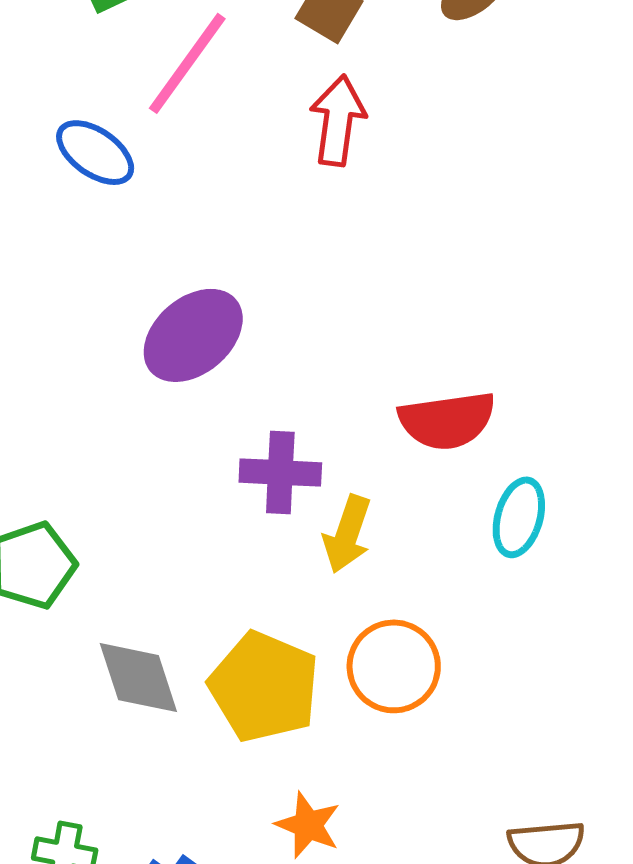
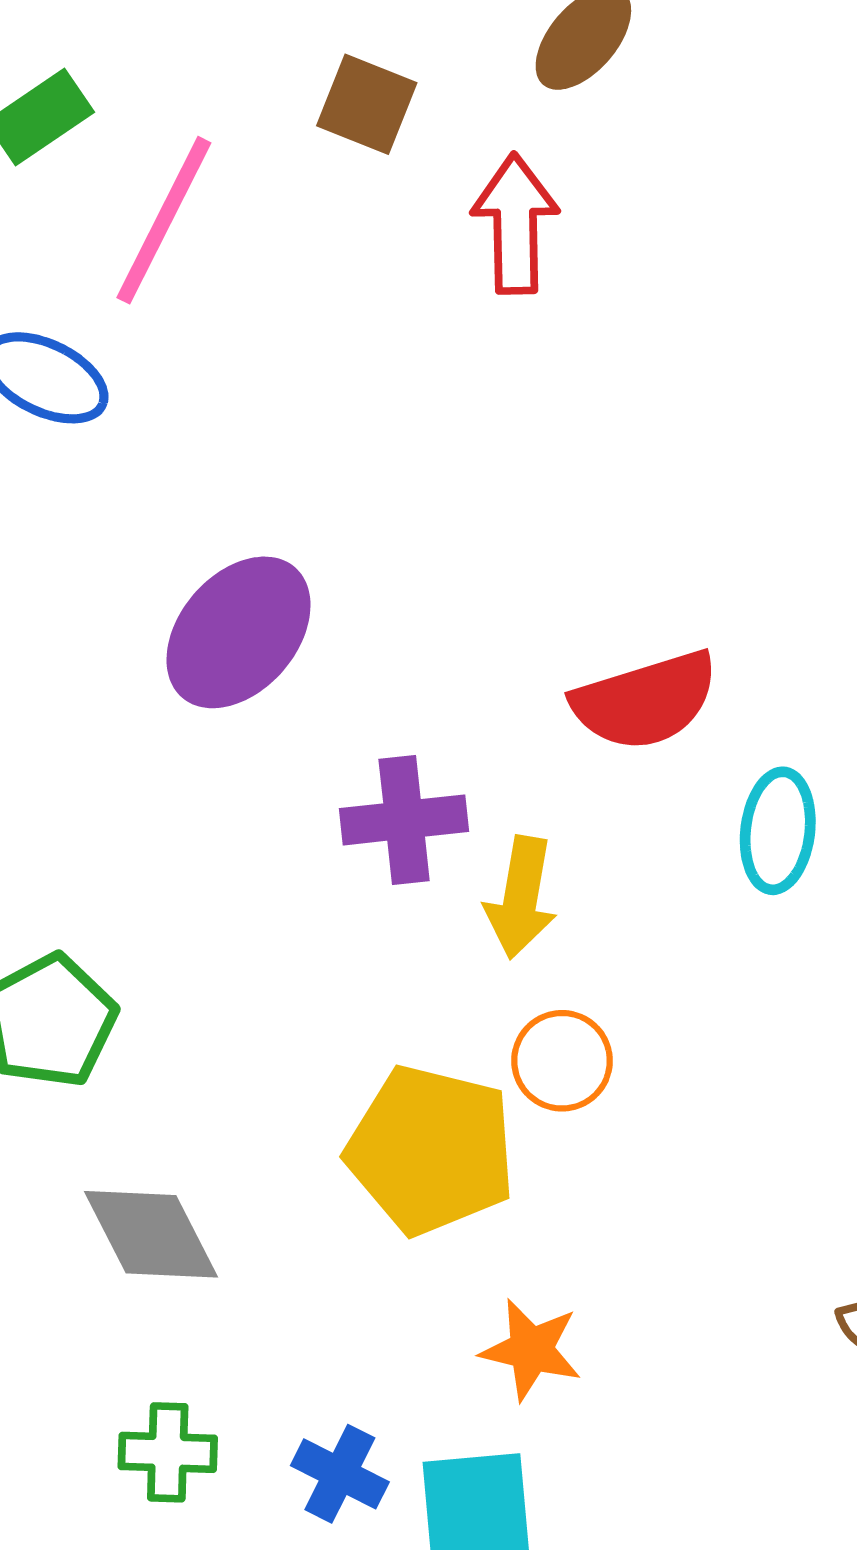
red arrow: (338, 121) -> (515, 224), moved
orange circle: (394, 666) -> (562, 1061), moved, size x0.7
gray diamond: (138, 678) -> (151, 1234), moved

